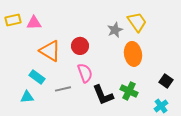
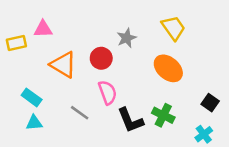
yellow rectangle: (13, 20) -> (16, 43), moved
gray star: (115, 30) -> (127, 38), moved
orange ellipse: (133, 54) -> (168, 68), turned -40
cyan rectangle: (37, 77) -> (32, 97), moved
gray line: (63, 89) -> (80, 113), turned 49

